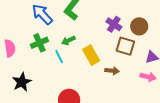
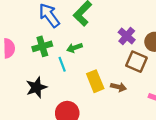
yellow rectangle: (91, 55) -> (95, 81), moved
black star: (22, 82) -> (36, 87), moved

